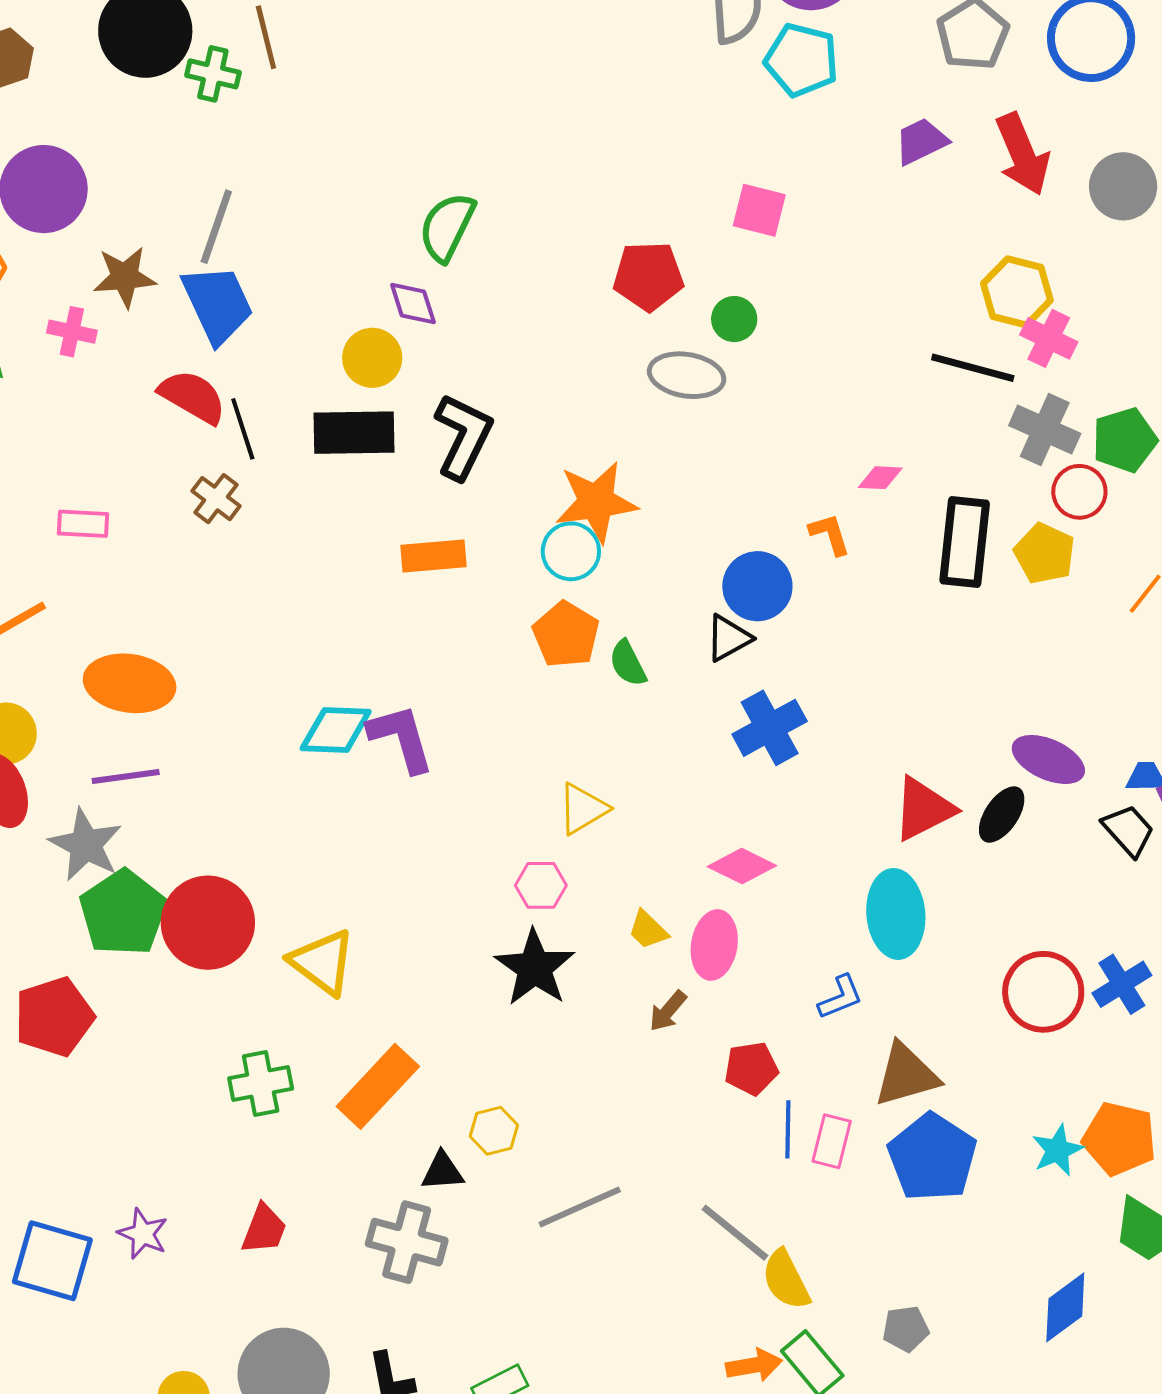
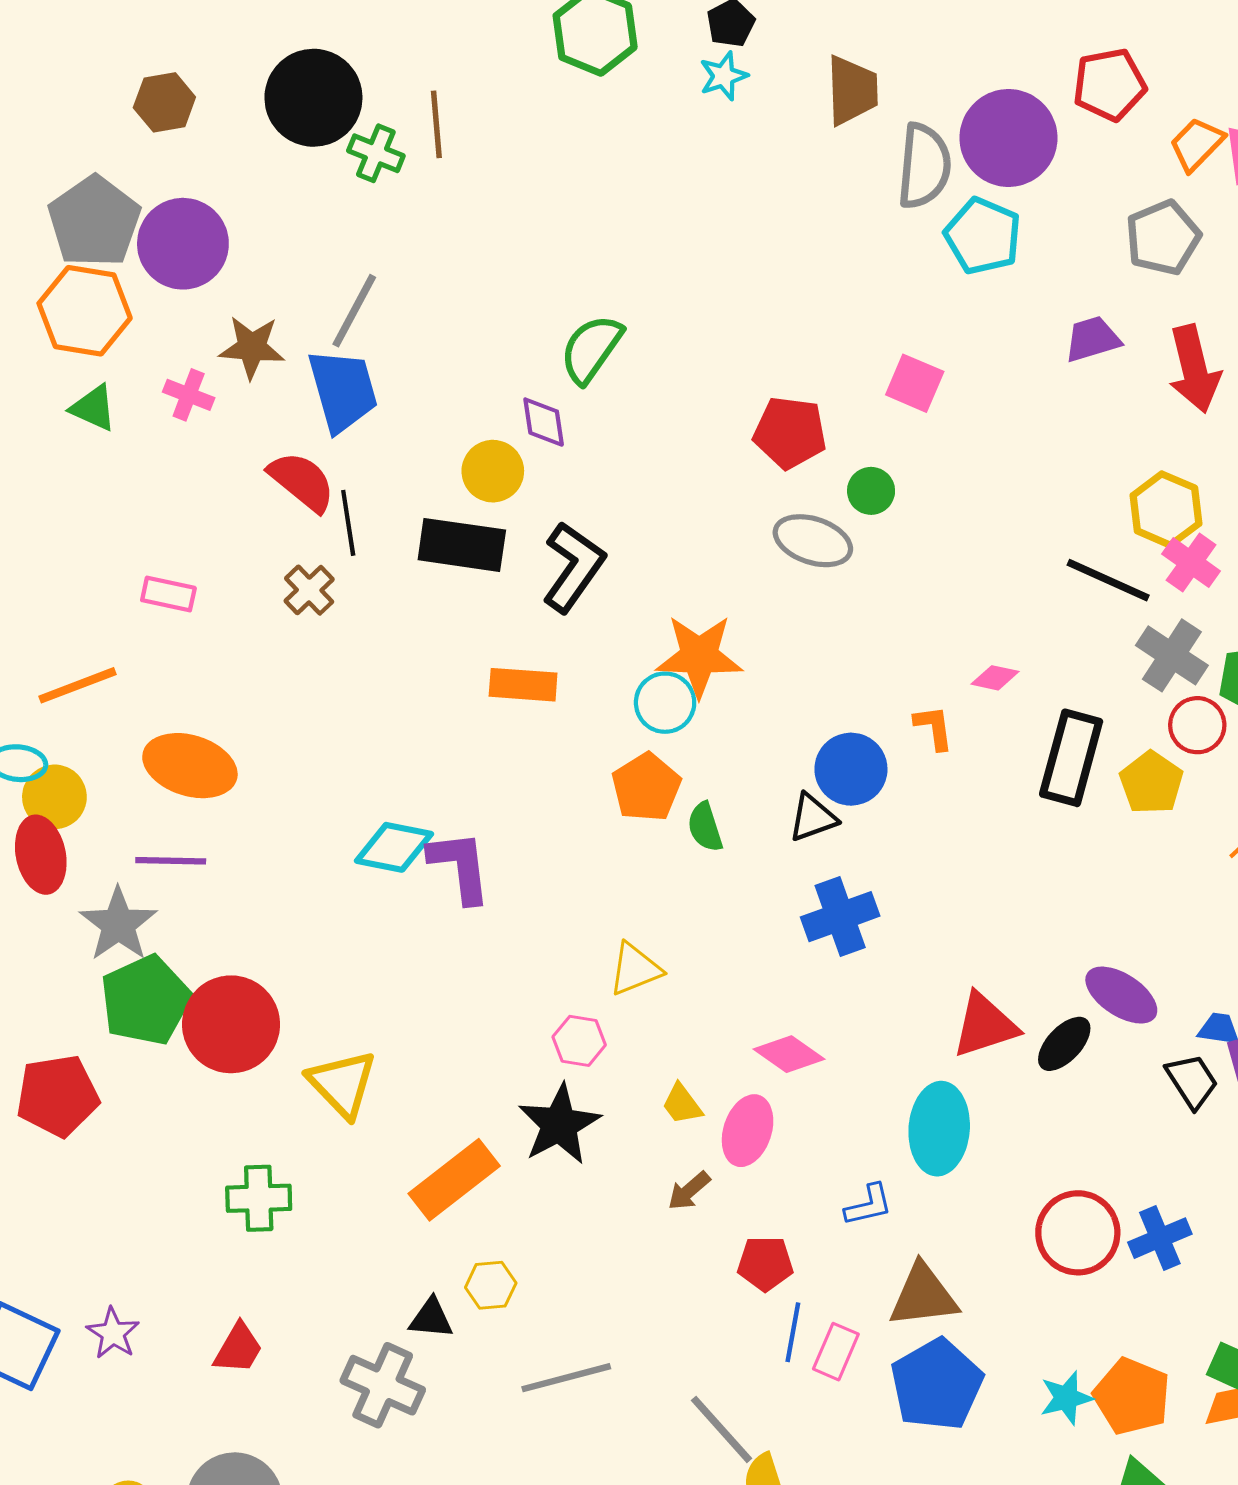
orange rectangle: (378, 1086) -> (454, 1180), moved

